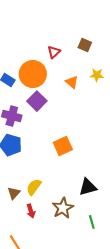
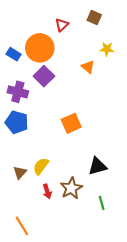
orange triangle: (72, 82) -> (88, 67), moved
red arrow: (31, 211) -> (47, 191), moved

